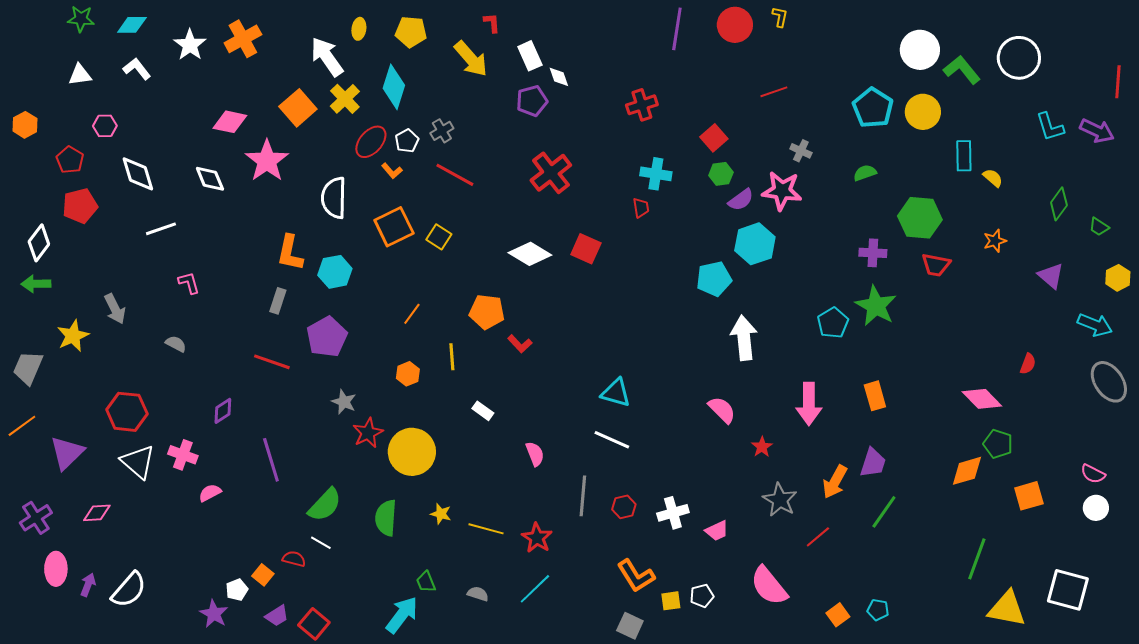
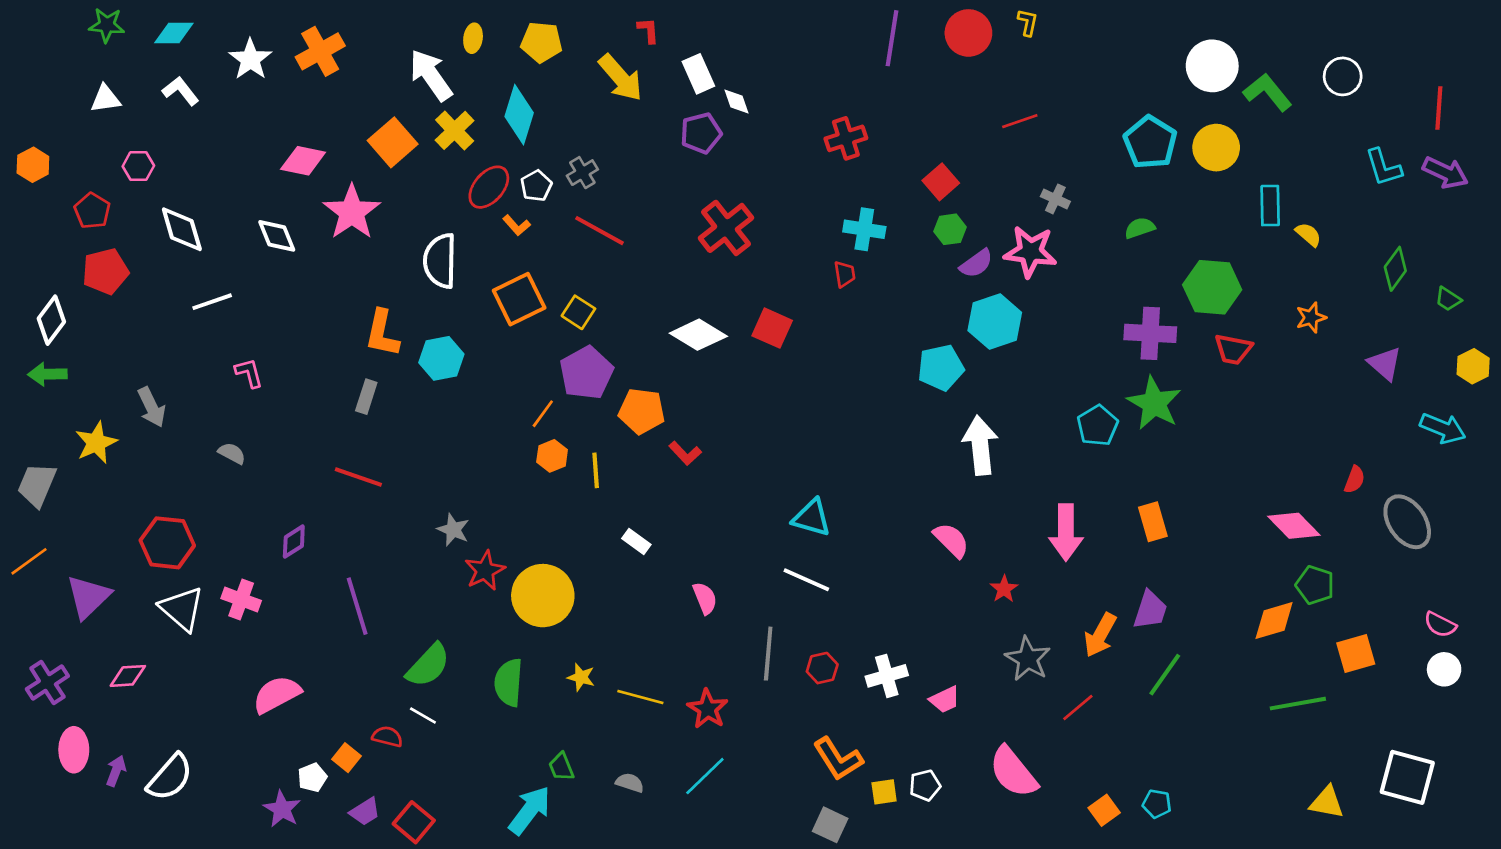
white circle: (1019, 58) -> (1343, 76), size x0.7
red line: (1118, 82) -> (1439, 108), moved
purple cross: (873, 253) -> (1150, 333), size x1.4
purple pentagon: (327, 337) -> (586, 373), moved
orange hexagon: (408, 374) -> (552, 456), moved
gray ellipse: (1109, 382) -> (1407, 522), moved
pink semicircle: (210, 493) -> (277, 694), moved, size x1.6
green line: (977, 559) -> (1298, 704), moved, turned 60
yellow triangle: (1007, 609) -> (1327, 802), size x0.7

